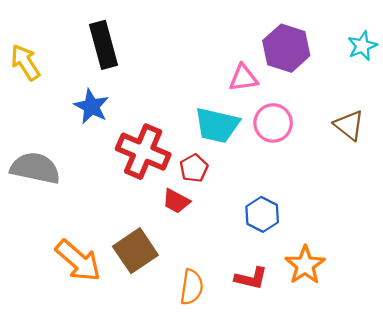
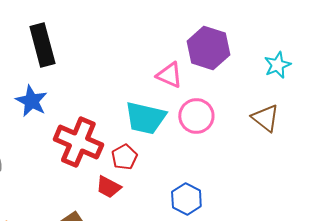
cyan star: (362, 46) -> (277, 65), moved
pink triangle: (243, 78) -> (169, 75), turned 32

